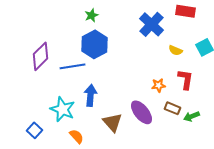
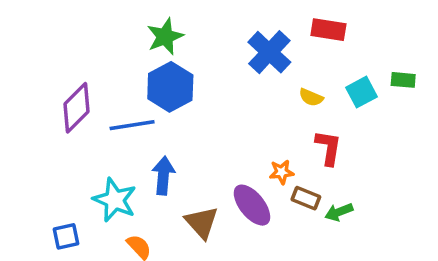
green star: (92, 15) -> (165, 37), size x1.5
orange star: (158, 85) -> (282, 172), moved
blue square: (34, 130) -> (66, 236), turned 35

